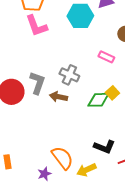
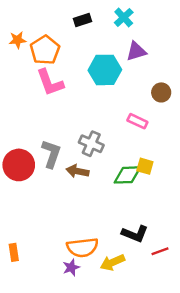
yellow square: (112, 93) -> (145, 166), turned -32
orange semicircle: (62, 158) -> (82, 247), turned 120
purple star: (44, 174) -> (71, 267), moved

